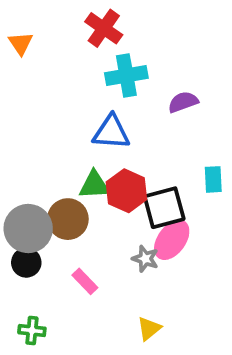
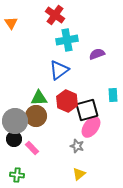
blue triangle: (111, 132) -> (59, 70), turned -40
green triangle: (94, 185) -> (39, 98), moved
gray star: (145, 259) -> (77, 146), moved
pink rectangle: (85, 281) -> (32, 148), moved

